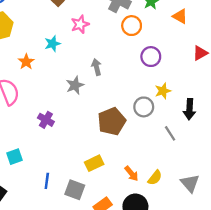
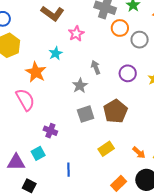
purple circle: (151, 57) -> (128, 73), moved
orange star: (26, 62) -> (36, 72), size x1.5
gray circle: (144, 107) -> (140, 40), moved
purple cross: (46, 120) -> (50, 131), moved
gray square: (75, 190) -> (86, 114), moved, turned -30

